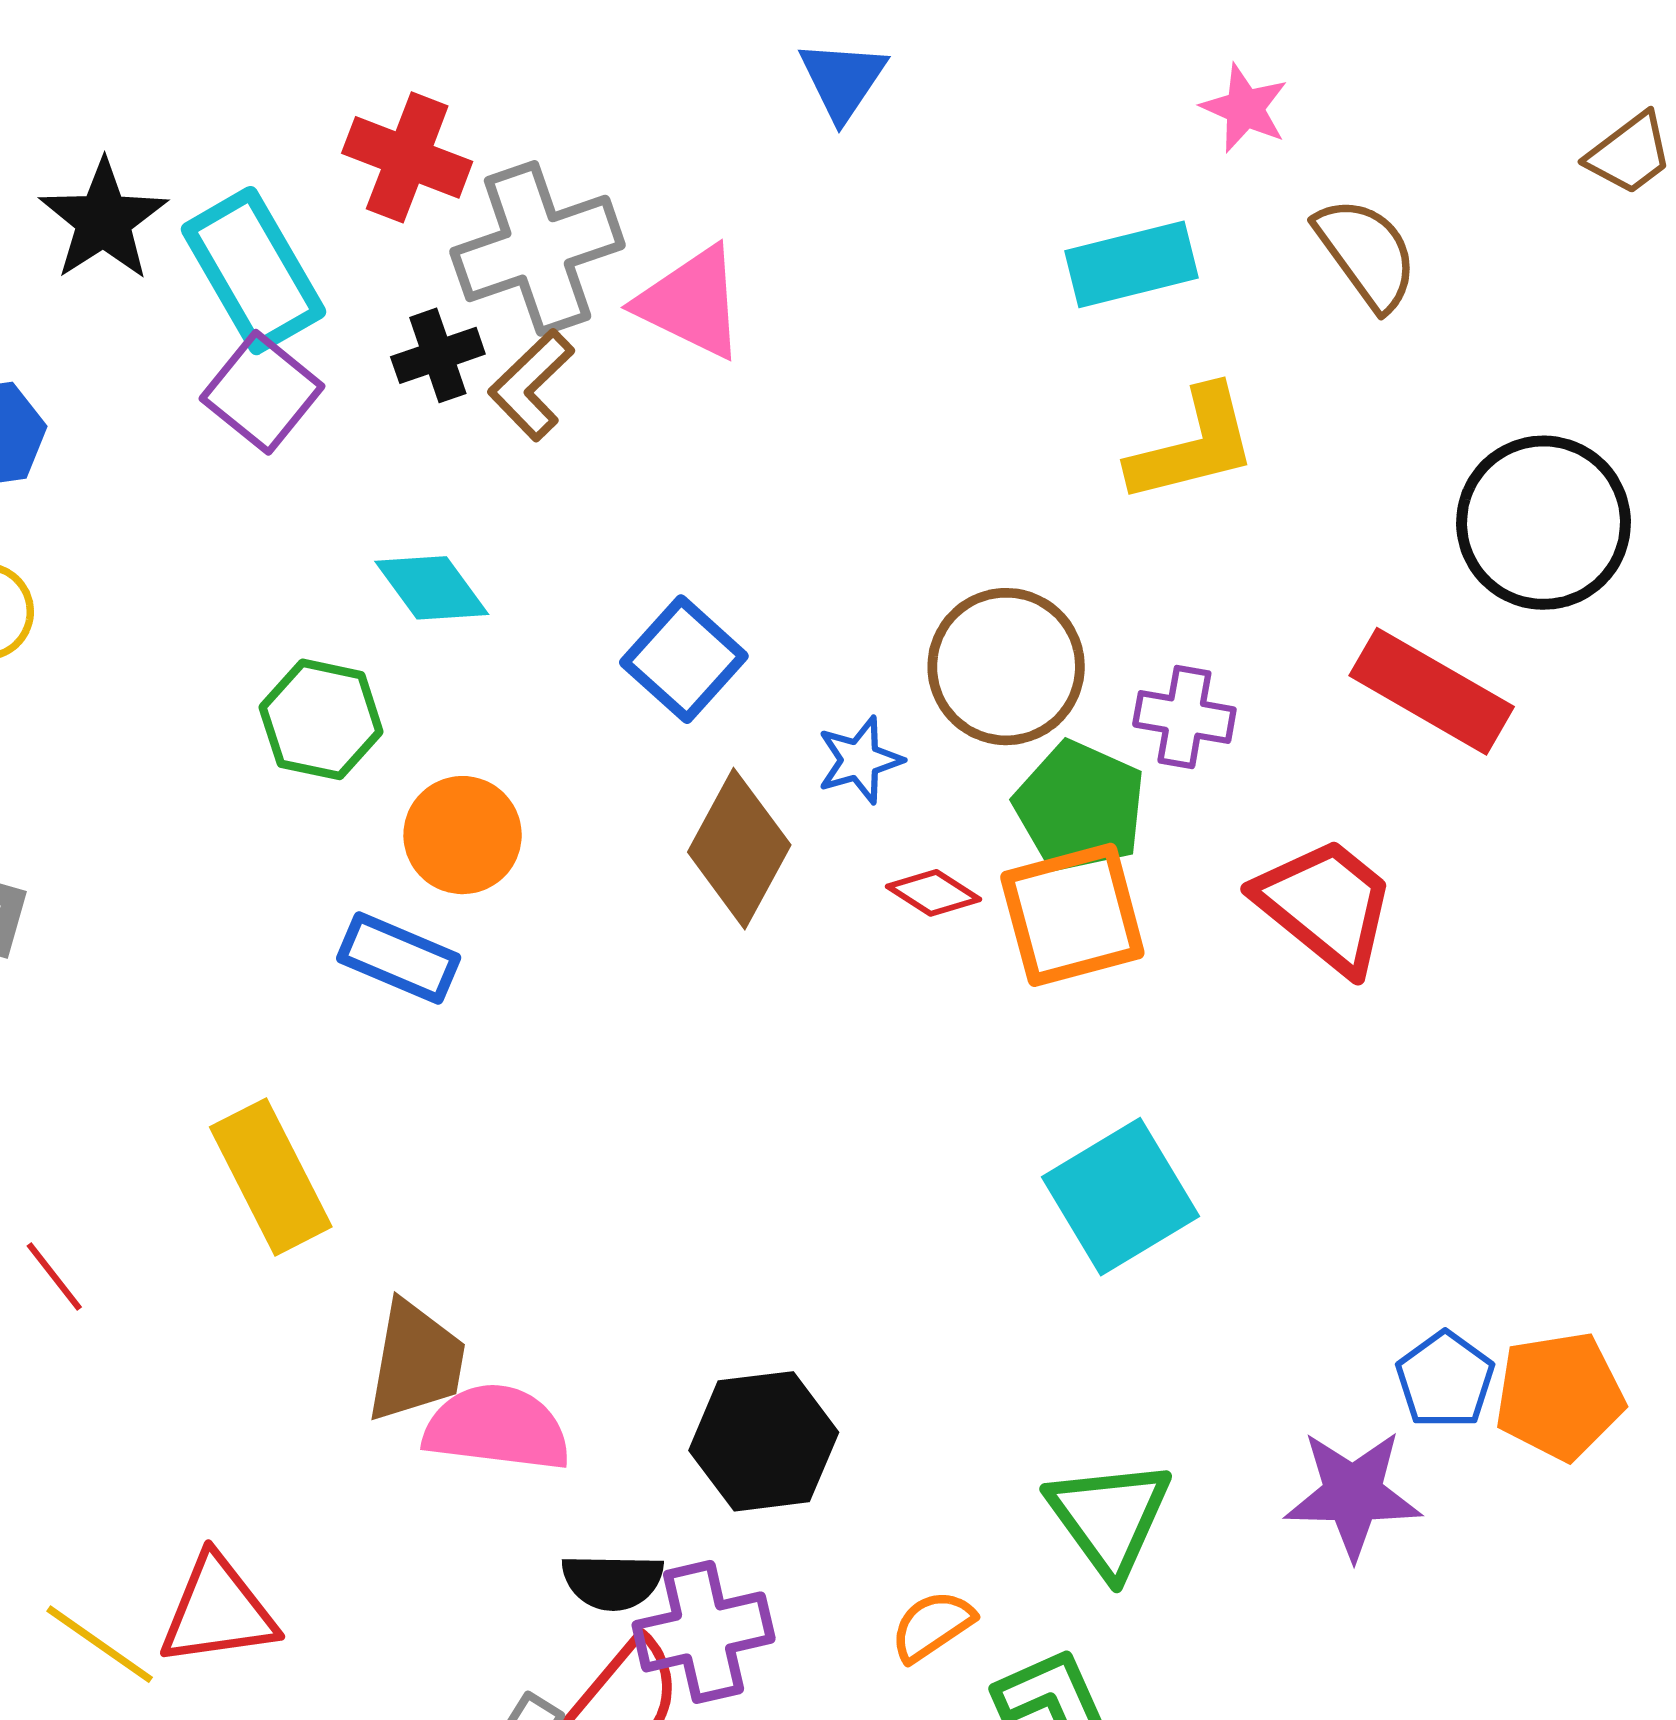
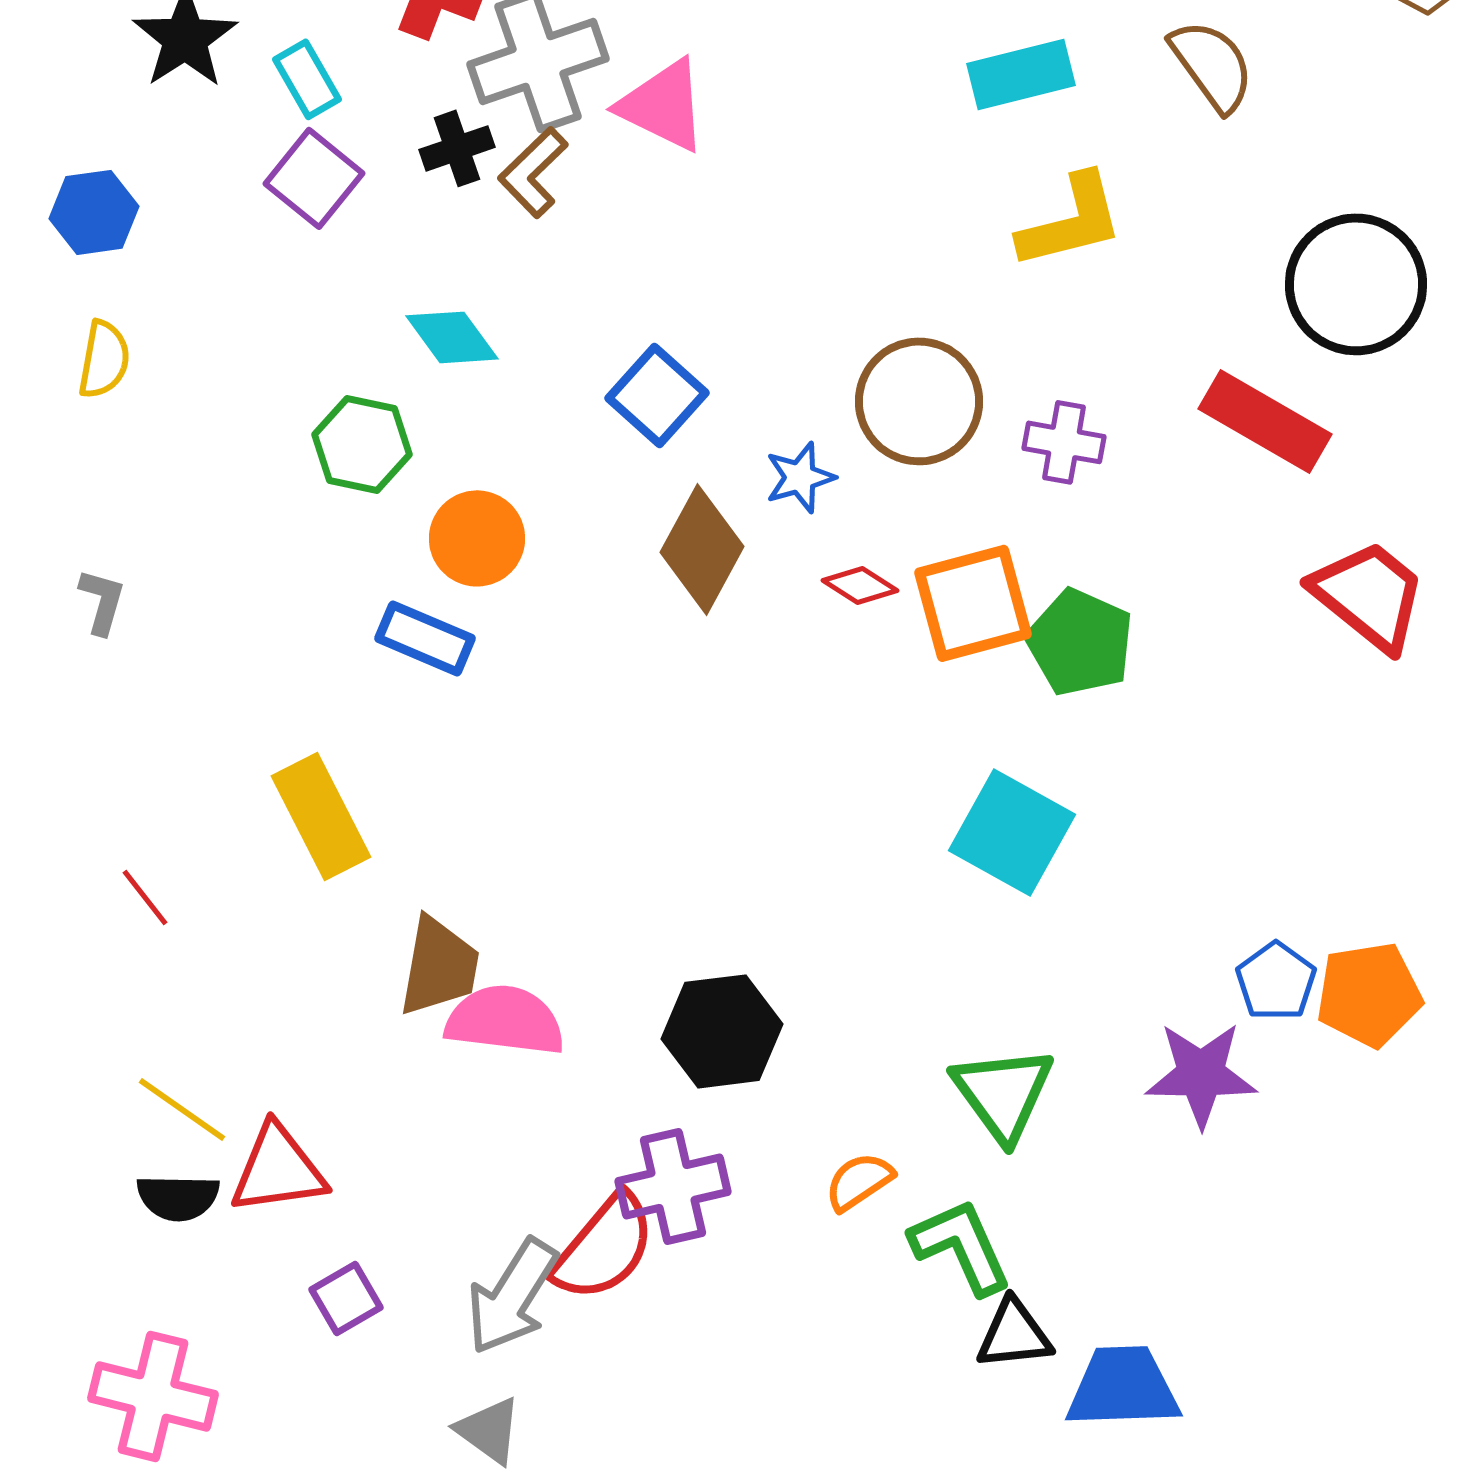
cyan rectangle: (253, 271) -> (307, 79), size x0.6
green pentagon: (1080, 807) -> (1080, 642), moved
red trapezoid: (1326, 905) -> (1369, 595), moved
cyan square: (1120, 1197) -> (1012, 832), turned -30
black semicircle: (613, 1582) -> (178, 1197), moved
yellow line: (100, 1644) -> (182, 1109), moved

